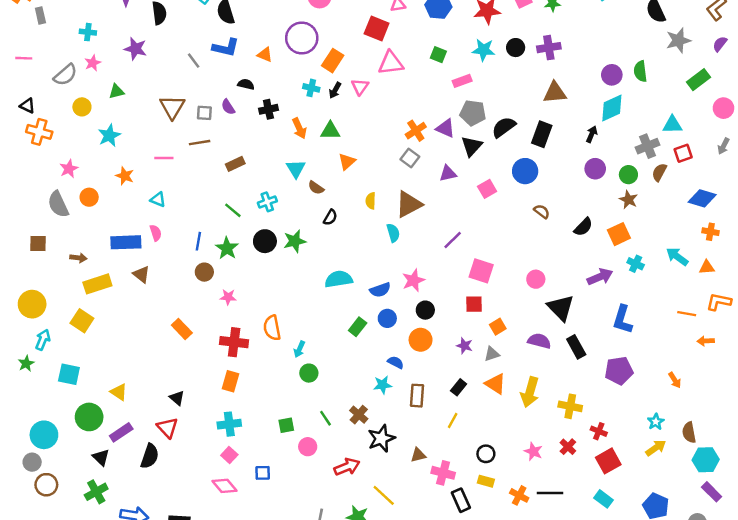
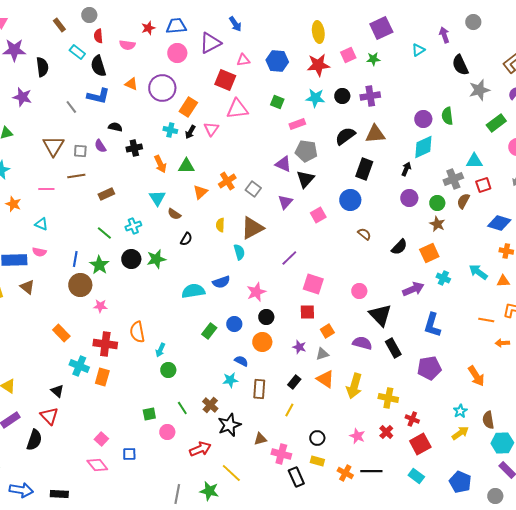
orange triangle: (265, 55) -> (131, 84), moved
black semicircle: (504, 127) -> (345, 136), moved
orange cross: (416, 131) -> (227, 181), moved
purple triangle: (448, 173) -> (285, 202), turned -35
pink semicircle: (156, 233) -> (39, 252), turned 120
brown circle: (204, 272) -> (80, 285), size x1.5
blue semicircle: (380, 290) -> (221, 282), moved
orange arrow: (675, 380) -> (476, 376), size x1.5
cyan cross: (229, 424) -> (79, 366), moved, turned 30

